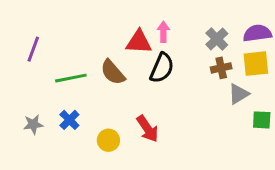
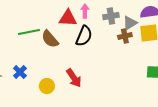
gray cross: (217, 39) -> (111, 16), moved, turned 35
green line: (71, 78) -> (29, 32), moved
gray triangle: (239, 94) -> (130, 23), moved

